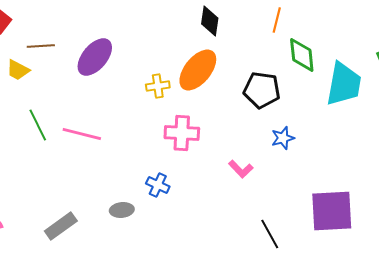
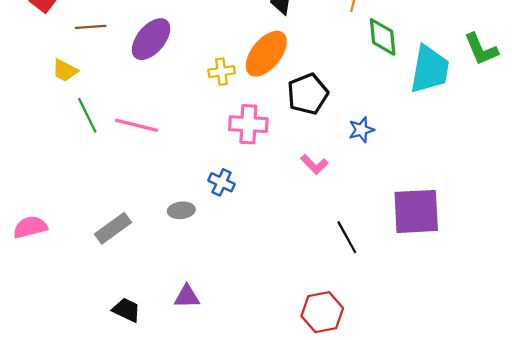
yellow trapezoid: (18, 70) -> (65, 70), moved
black pentagon: (262, 90) -> (308, 94), moved, turned -30

